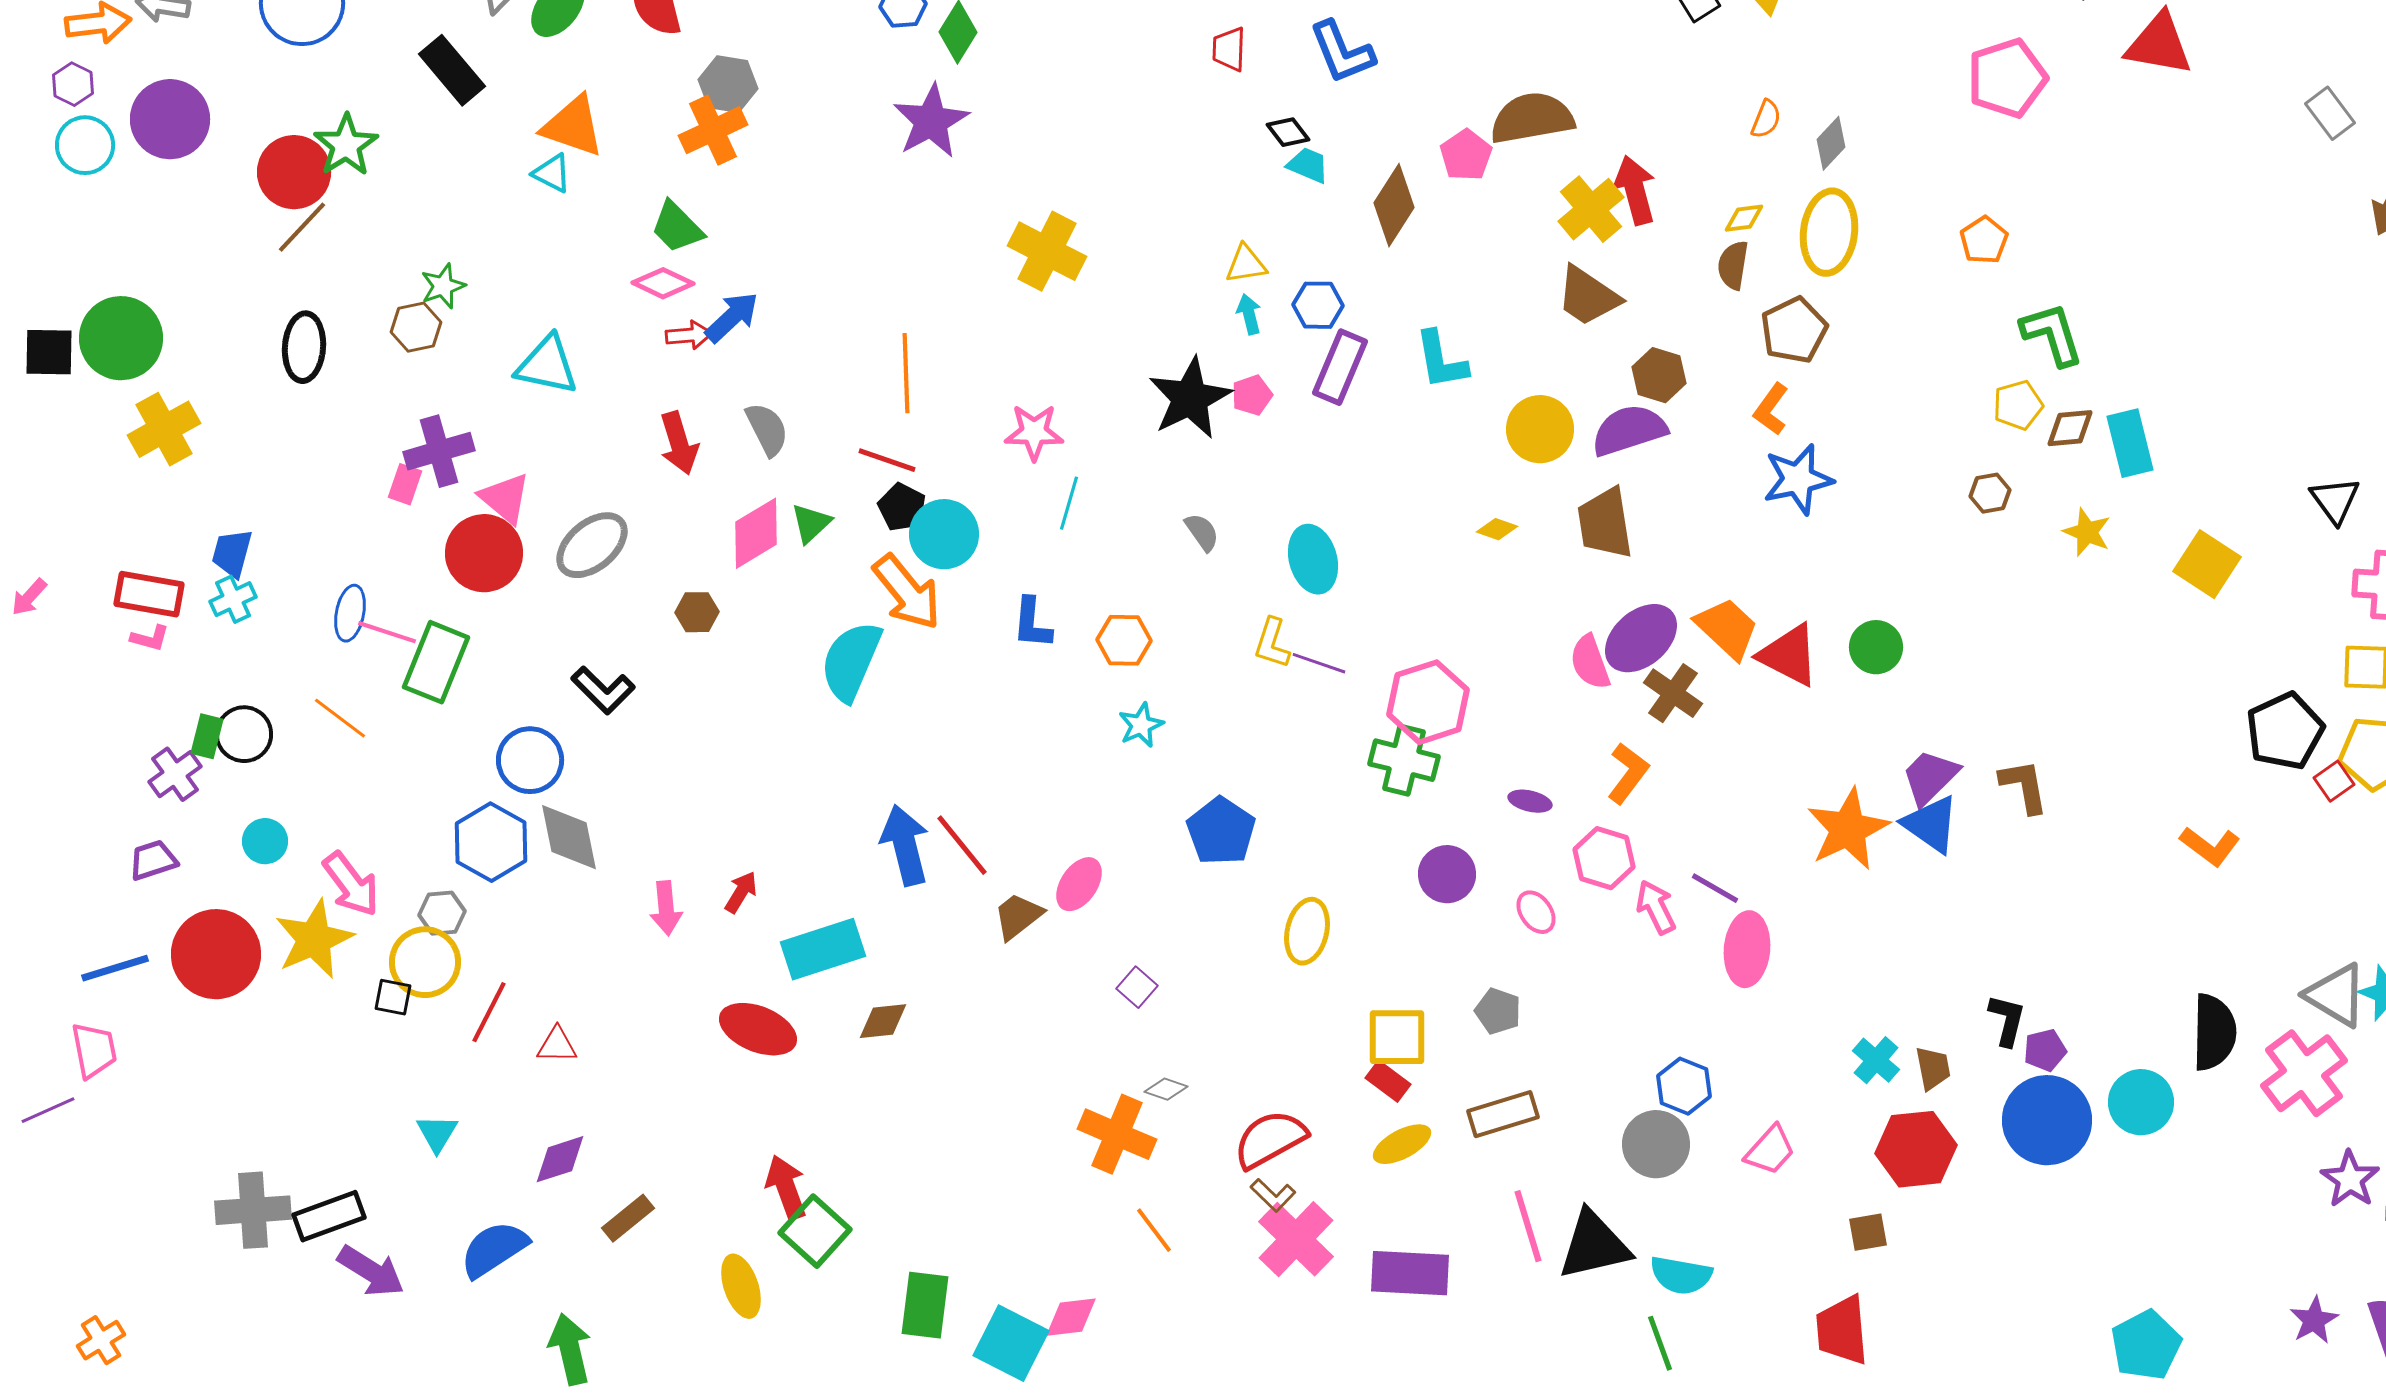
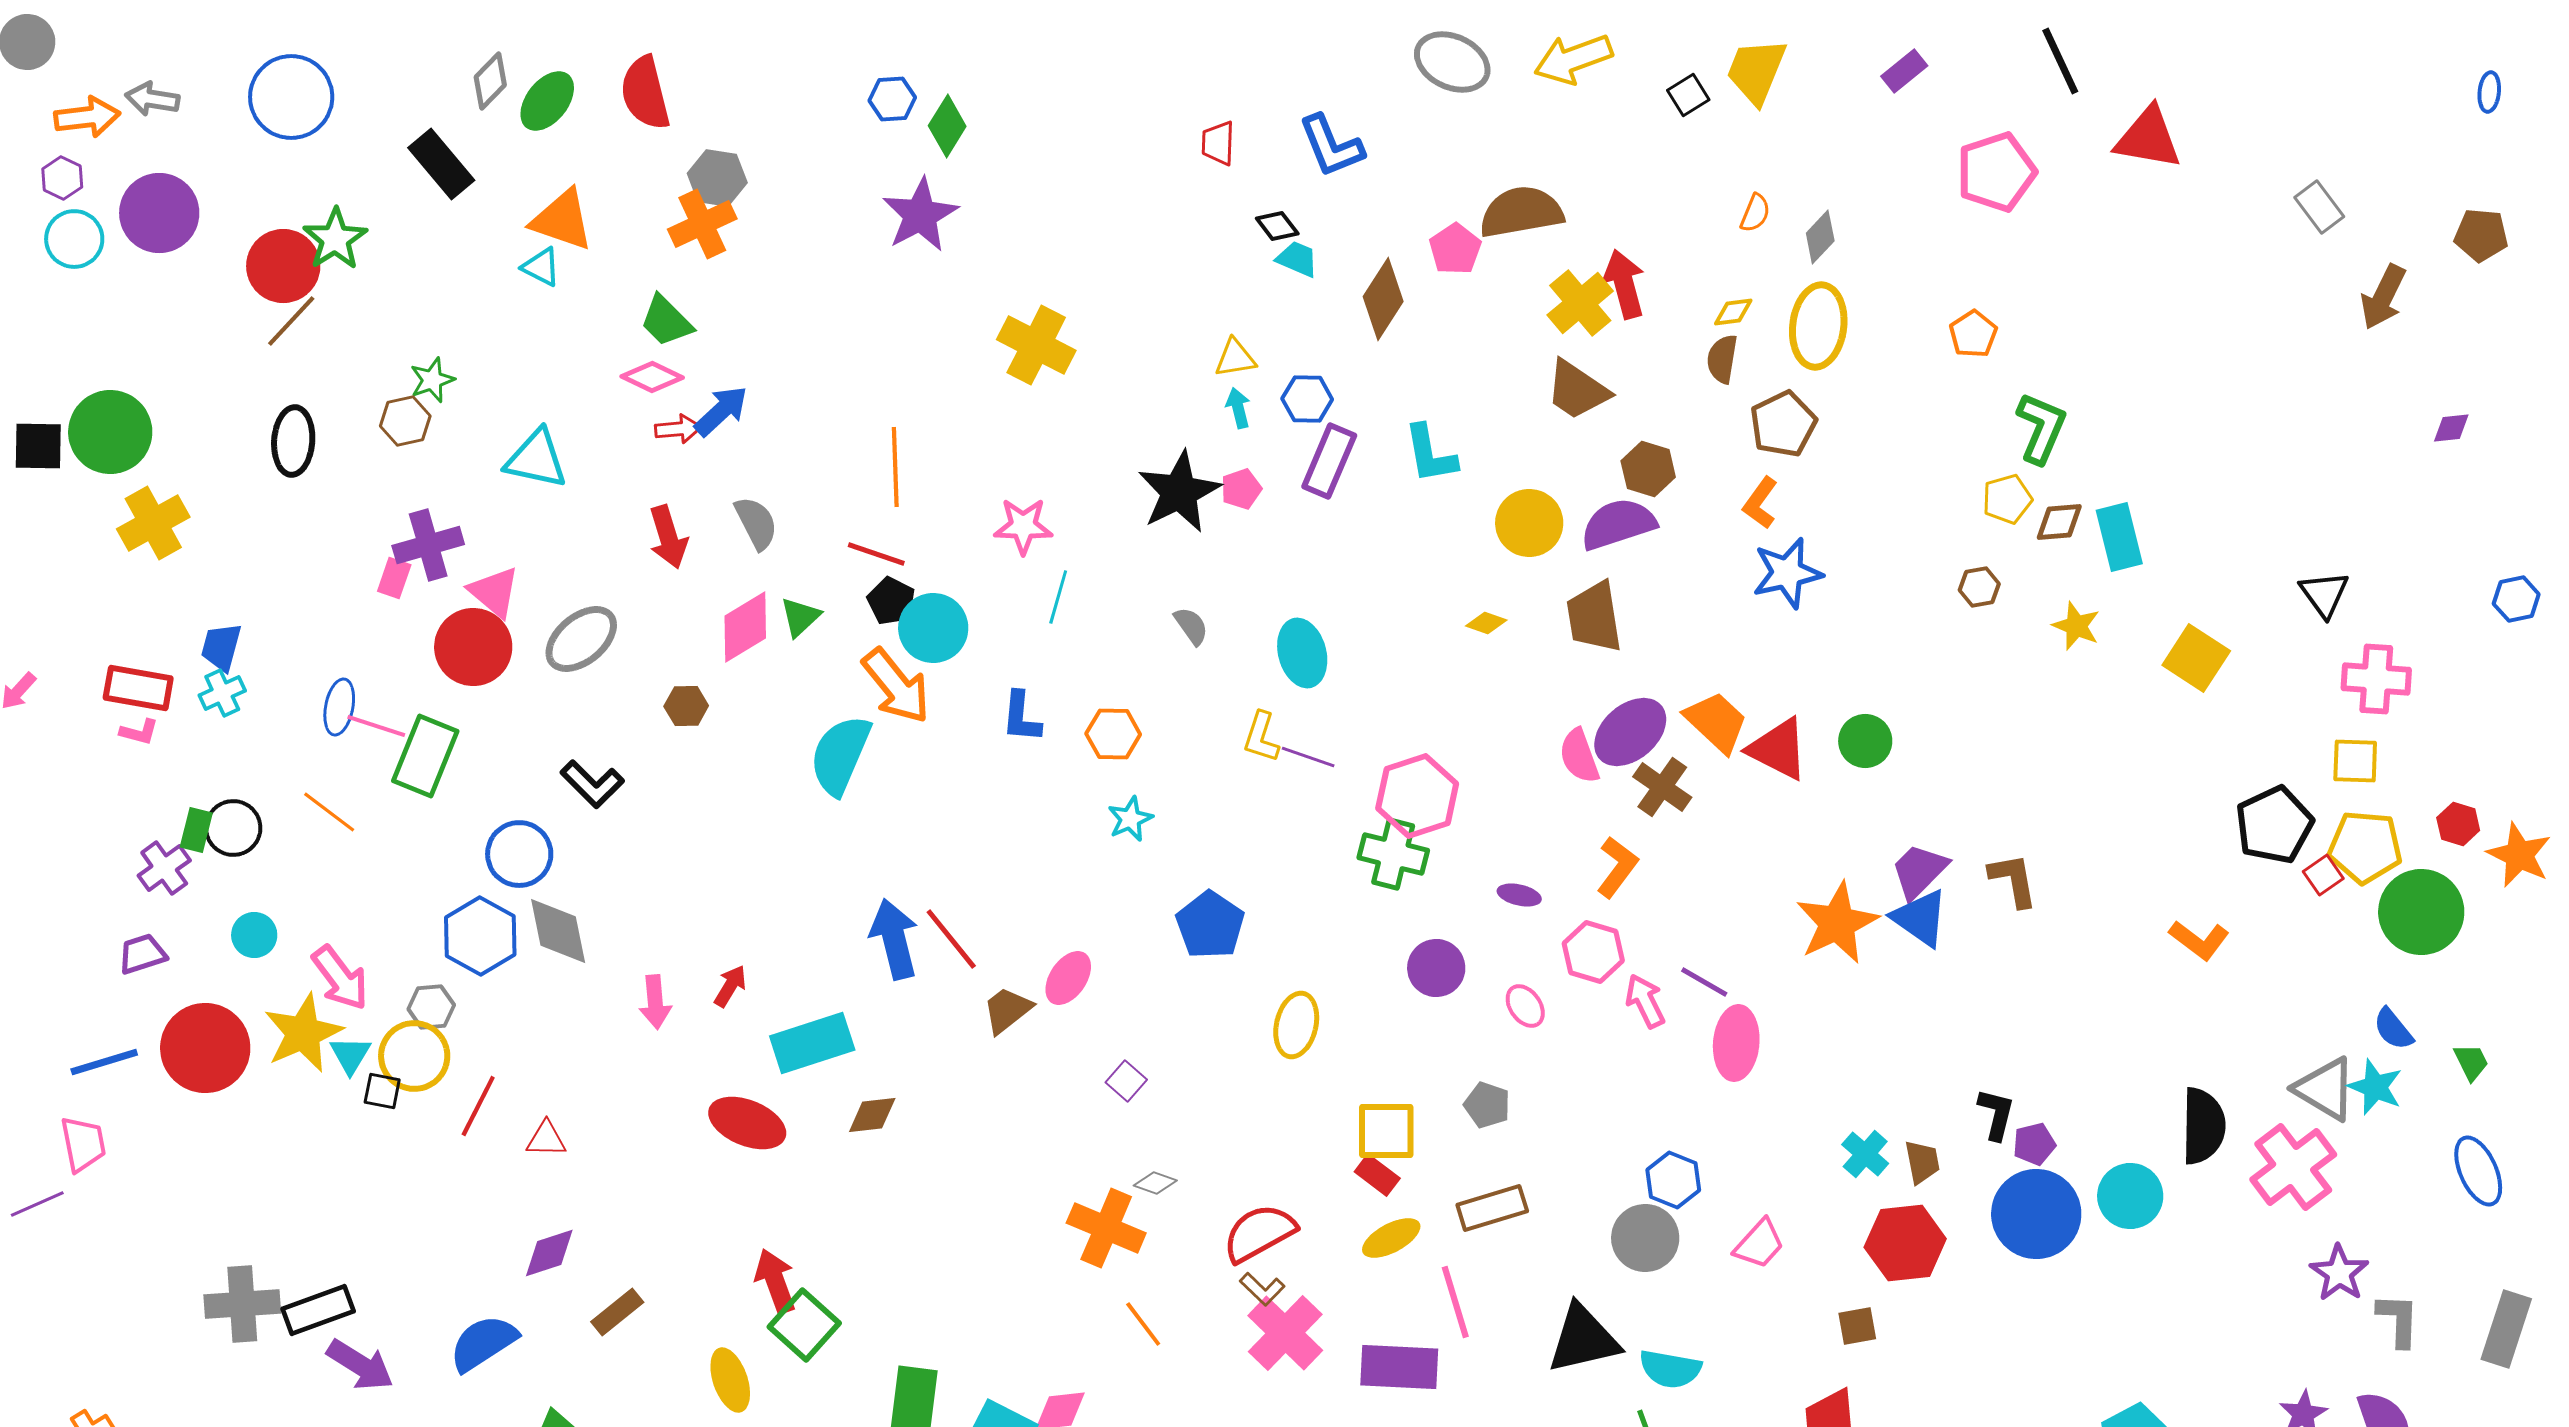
green L-shape: (2052, 334) -> (2041, 428), turned 40
cyan triangle: (437, 1133) -> (350, 1055), moved
pink line: (1528, 1226) -> (1455, 1302), moved

